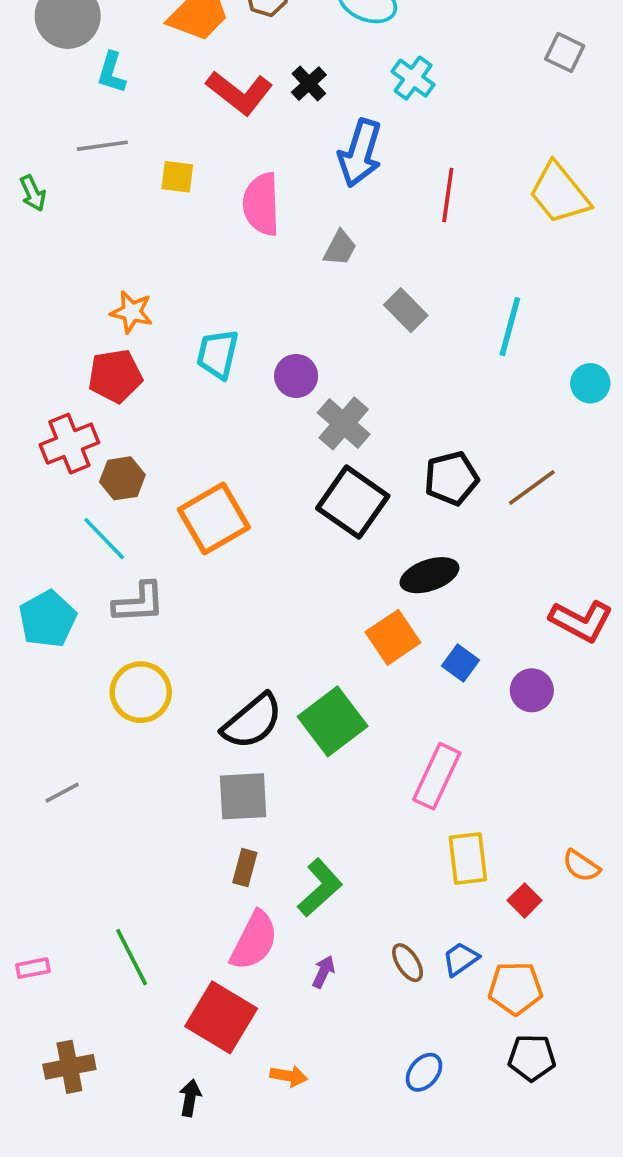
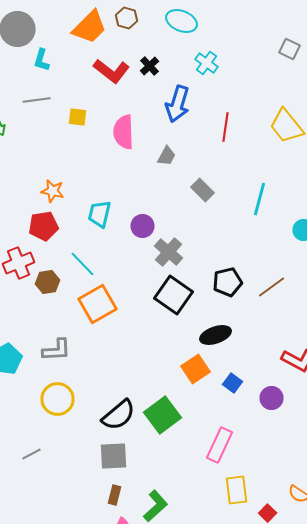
cyan line: (104, 539) -> (82, 264), moved
gray line: (62, 793) -> (32, 454), moved

